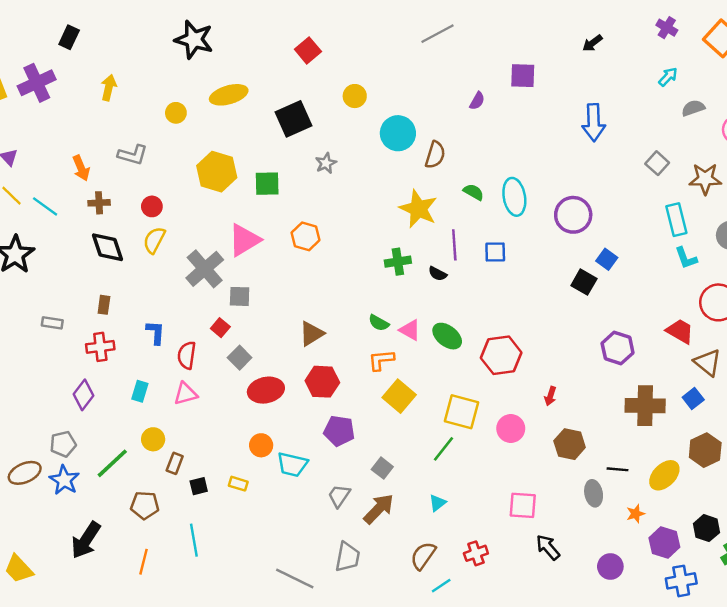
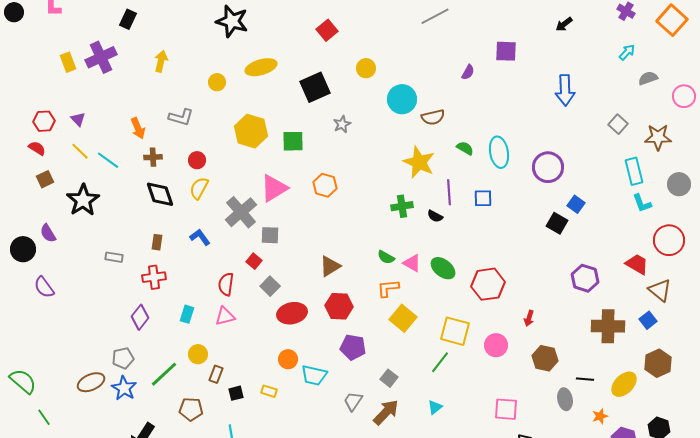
brown semicircle: (435, 155) -> (433, 117), turned 60
blue L-shape: (155, 332) -> (200, 237), moved, turned -40

